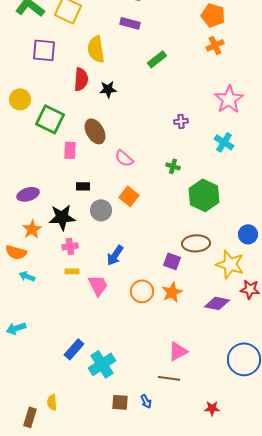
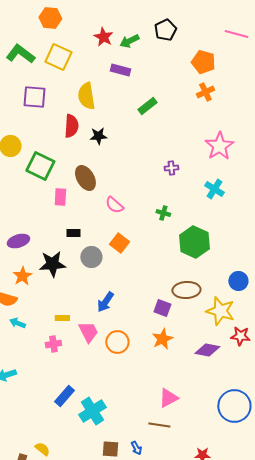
pink cross: (70, 246) -> (53, 344), moved
orange circle: (142, 291) -> (117, 342), moved
yellow semicircle: (52, 402) -> (42, 449), turned 133

